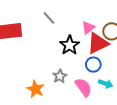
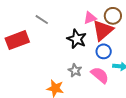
gray line: (49, 18) -> (42, 20), moved
pink triangle: (88, 28) -> (90, 18), turned 32

